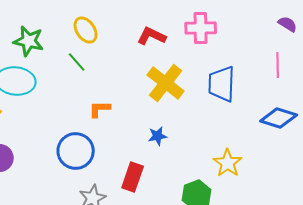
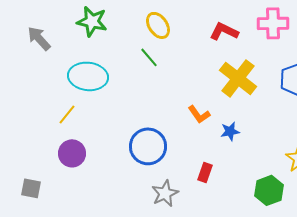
green star: (29, 41) -> (92, 21), moved
orange L-shape: (100, 109) -> (199, 114), moved, turned -125
red rectangle: (133, 177) -> (205, 172), size x0.7

